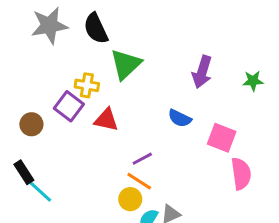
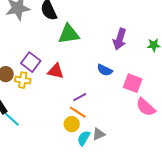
green triangle: (126, 64) -> (69, 34), turned 35
yellow cross: (87, 85) -> (23, 80), moved
pink semicircle: (241, 174) -> (146, 107), turned 140

